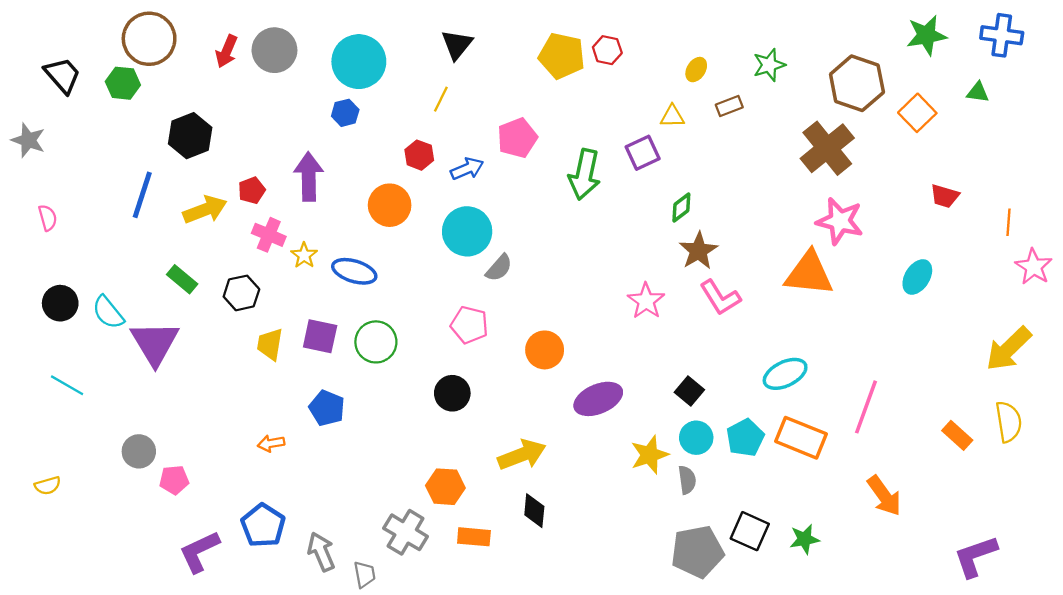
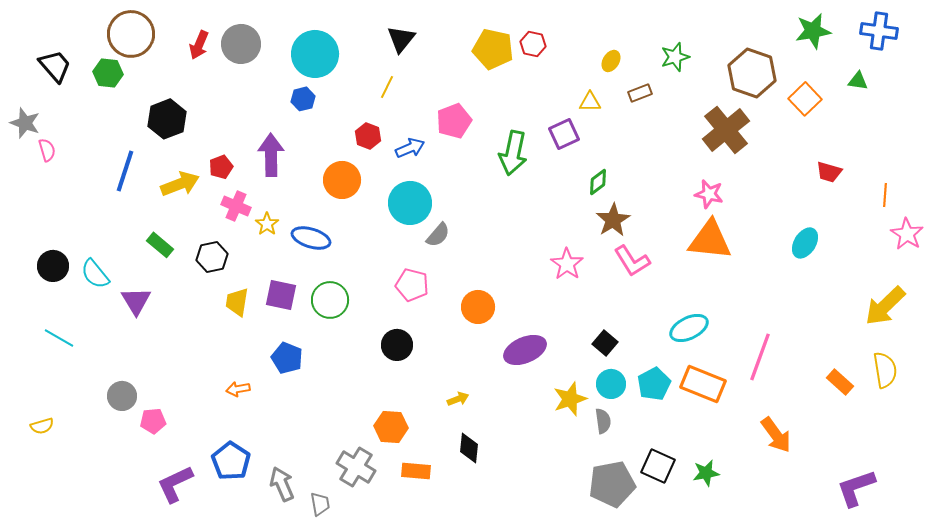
pink semicircle: (48, 218) -> (47, 150), moved
pink star: (840, 221) -> (709, 194), moved, size x0.7
purple triangle: (155, 343) -> (136, 301), size x0.7
yellow arrow: (522, 455) -> (458, 399), size x0.5

